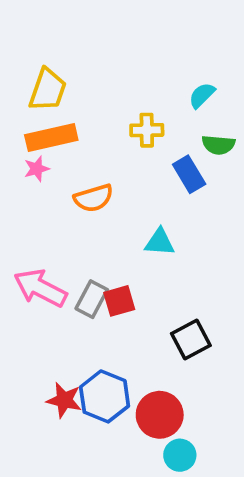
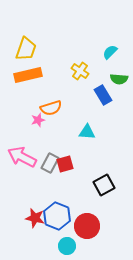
yellow cross: (147, 130) -> (80, 71), turned 36
pink star: (37, 169) -> (38, 120), moved
cyan circle: (180, 455) -> (67, 246), moved

